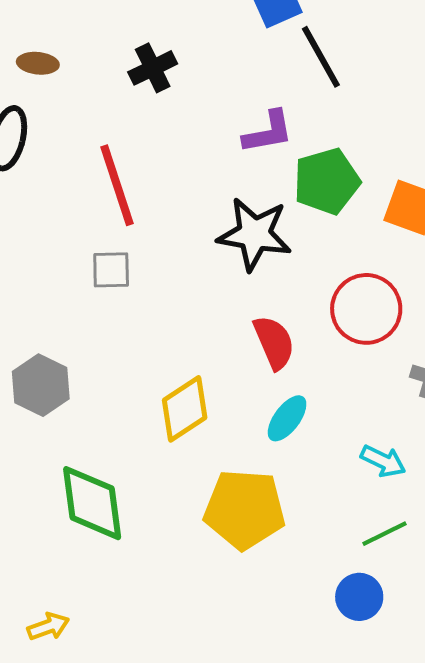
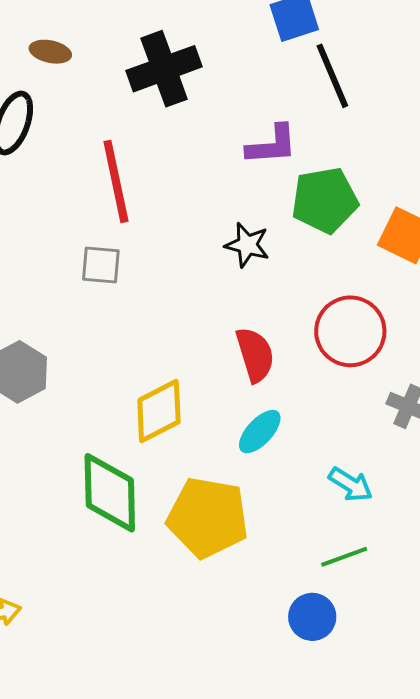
black cross: (153, 68) -> (164, 69), size x1.5
black star: (254, 234) -> (247, 245), size x0.6
green diamond: (92, 503) -> (110, 493), moved

